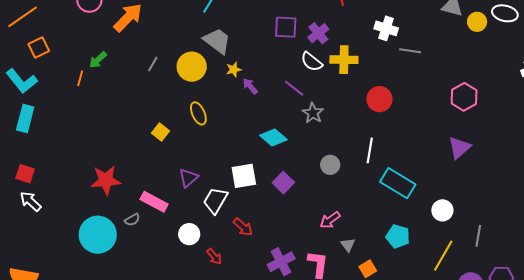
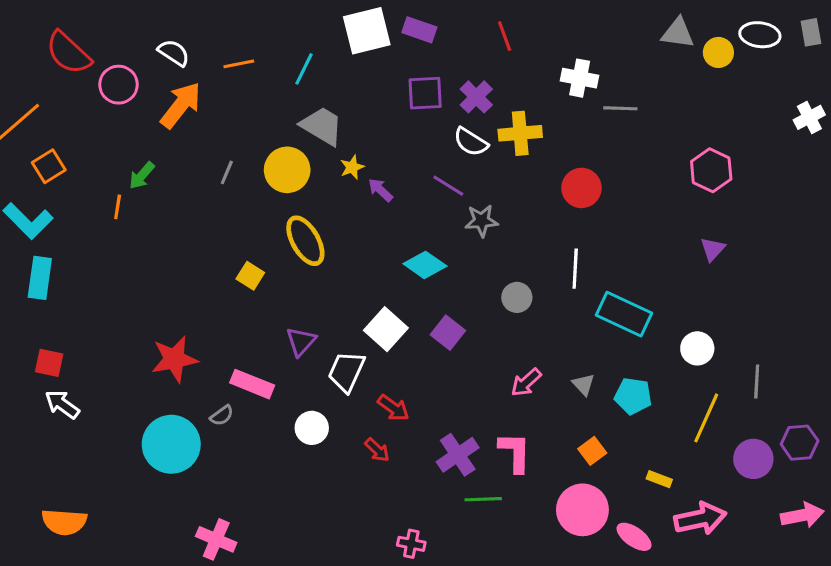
yellow ellipse: (198, 113) -> (305, 241), size x1.4
gray star: (313, 113) -> (481, 221), turned -30
purple triangle: (459, 148) -> (713, 249), size x0.7
white square: (244, 176) -> (386, 329), turned -32
gray triangle: (348, 245) -> (583, 384), moved
red arrow: (214, 257) -> (377, 450), moved

